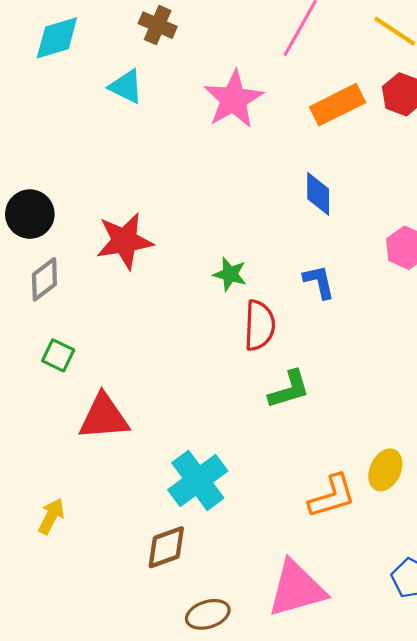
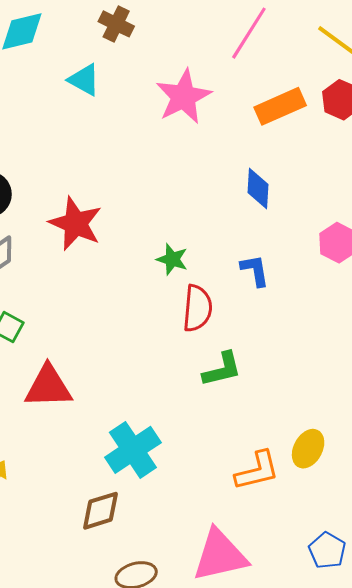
red star: (125, 241) -> (76, 224), turned 30

